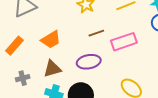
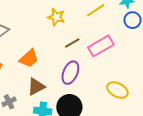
purple ellipse: (89, 62) -> (70, 73), turned -45

